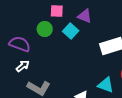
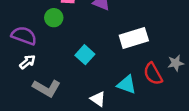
cyan square: (71, 31) -> (85, 55), moved

